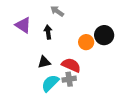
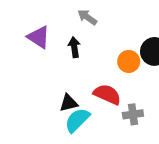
black triangle: (44, 62) -> (69, 103), moved
gray cross: (69, 79) -> (133, 114), moved

